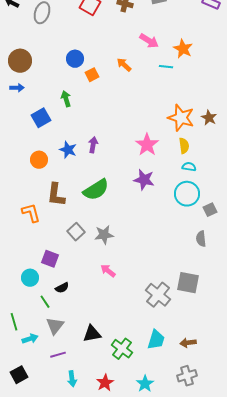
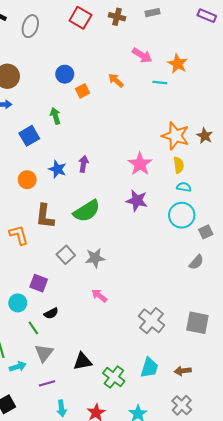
gray semicircle: (201, 239) -> (196, 262), turned -133
gray square: (188, 283) -> (197, 323), moved
gray cross: (187, 376) -> (182, 405), turned -30

